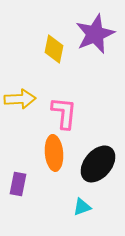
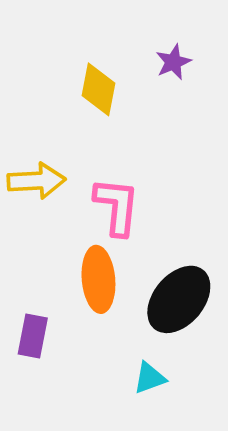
purple star: (95, 34) -> (173, 62), size x0.5

